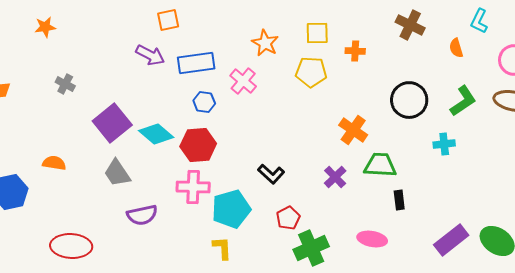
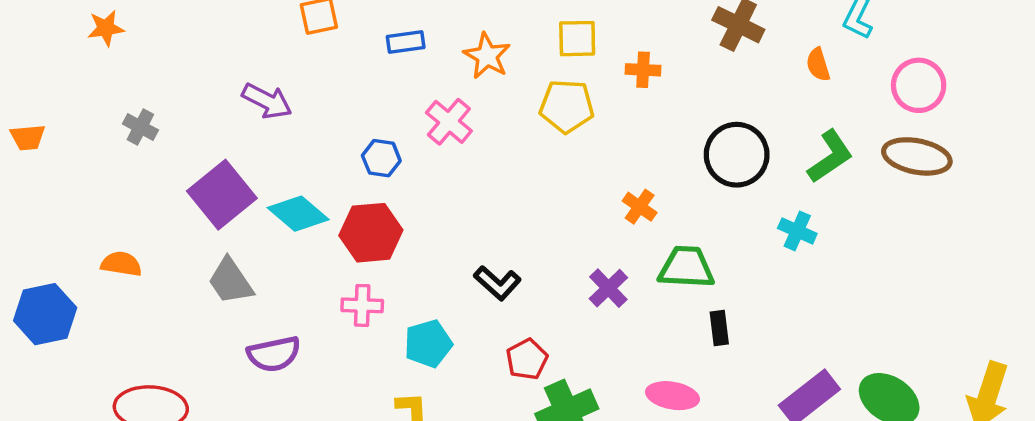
purple arrow: (150, 55) -> (267, 101), moved
blue rectangle: (196, 63) -> (406, 42), moved, size x0.6
orange cross: (353, 130) -> (640, 207), size x0.7
cyan cross: (444, 144) -> (797, 231), turned 30
pink cross: (193, 187) -> (362, 305), size x0.7
cyan pentagon: (231, 209) -> (428, 344), size x0.7

